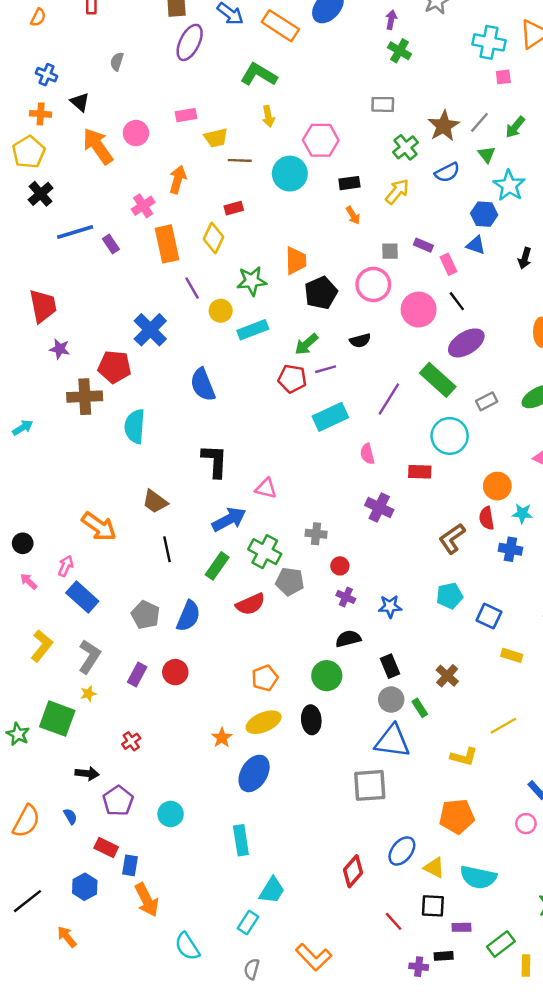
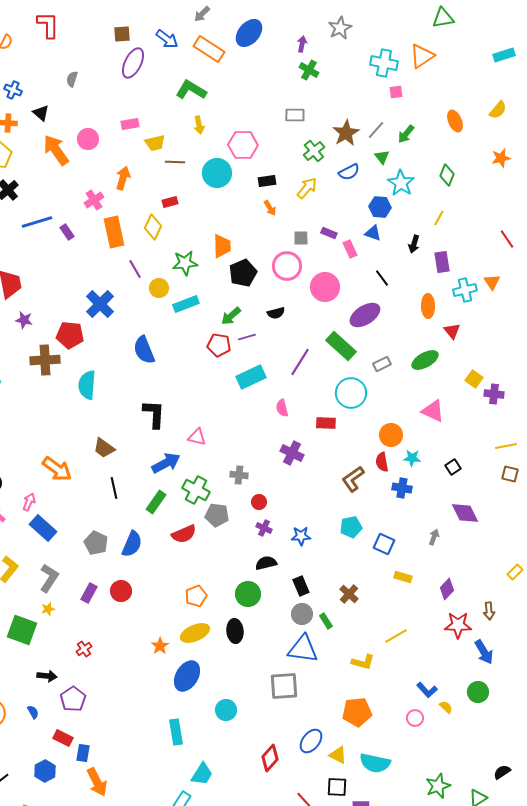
black line: (457, 301) -> (382, 278), moved
cyan circle: (171, 814) -> (226, 710), moved

